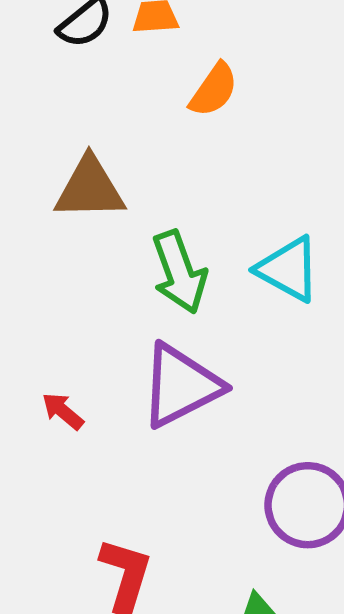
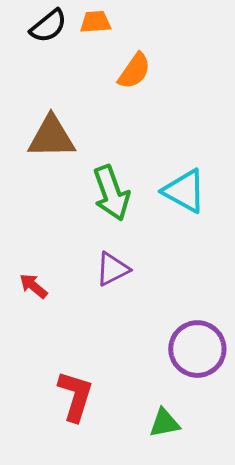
purple triangle: (181, 386) -> (112, 269), size x0.6

